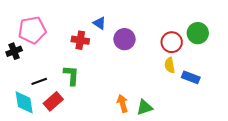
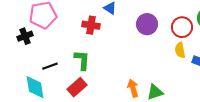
purple circle: (124, 39) -> (147, 24), moved
red rectangle: (53, 101) -> (77, 87), moved

